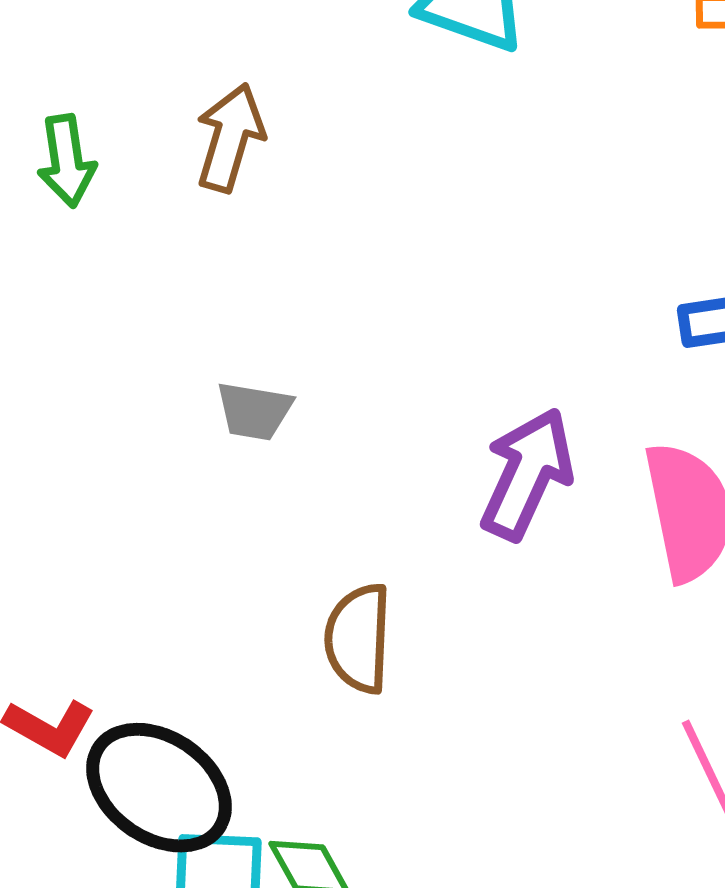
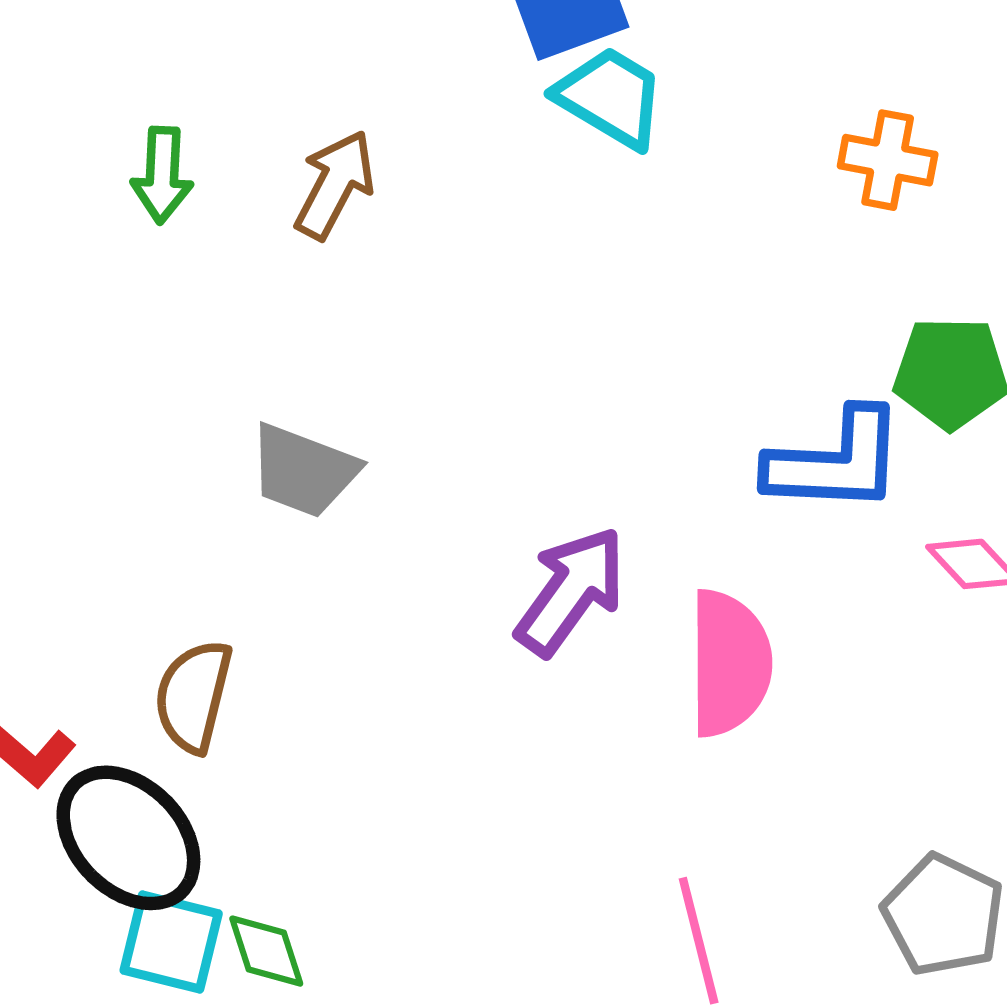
gray trapezoid: (254, 411) -> (304, 471), size x1.4
brown semicircle: (358, 638) -> (193, 696), moved

